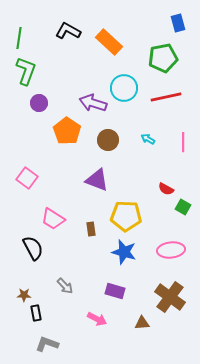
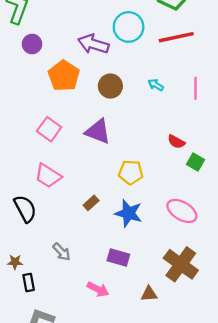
pink square: (27, 178) -> (49, 129), moved
yellow pentagon: (126, 216) -> (131, 172), size x0.7
brown rectangle: (91, 229) -> (91, 203), moved, turned 56
pink ellipse: (171, 250) -> (182, 211), turned 36

